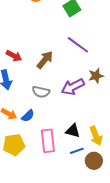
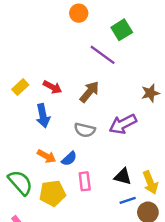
purple line: (78, 45) -> (103, 55), moved
brown star: (96, 76) -> (150, 93), moved
pink rectangle: (48, 141) -> (85, 181), moved, size x0.7

